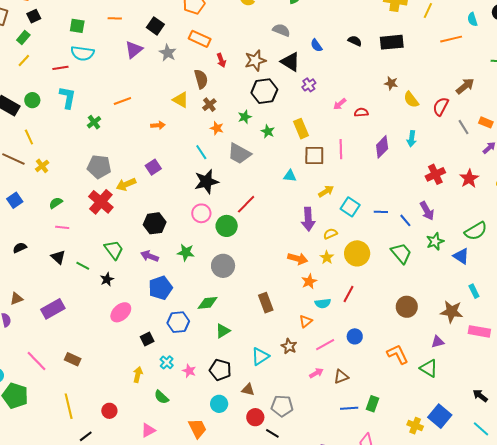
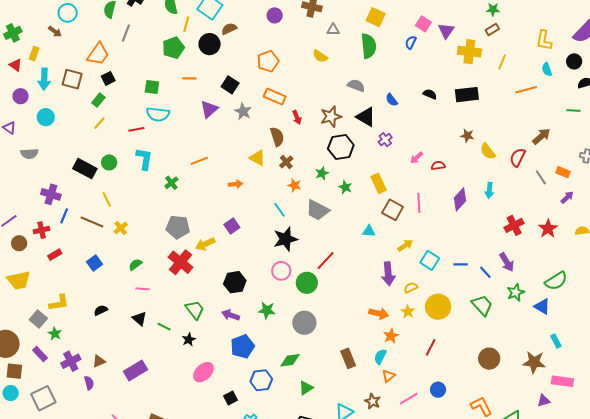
brown square: (314, 155) -> (393, 210), turned 30
cyan semicircle: (323, 303) -> (380, 357), moved, turned 126
purple triangle: (438, 342) -> (544, 401), moved

